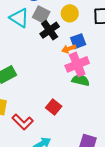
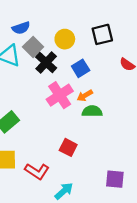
gray square: (41, 15) -> (33, 47), turned 30
orange arrow: (69, 49) -> (85, 96), moved
pink cross: (77, 64) -> (60, 95), moved

